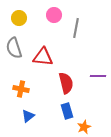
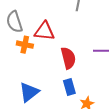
orange cross: (21, 89) -> (25, 45), moved
blue triangle: (28, 116) -> (29, 92), size x1.5

